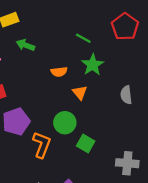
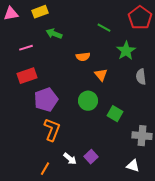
green star: (93, 65) -> (126, 51), moved
green square: (86, 144) -> (115, 114), moved
orange L-shape: (42, 145) -> (52, 130), moved

